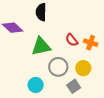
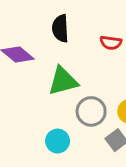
red semicircle: (72, 40) -> (111, 43), moved, turned -40

